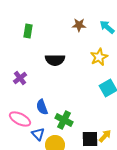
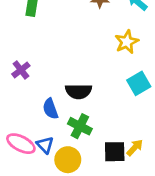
black semicircle: (55, 60) -> (79, 91), moved
pink ellipse: (20, 119) -> (21, 144), moved

